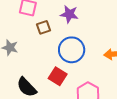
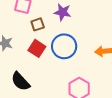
red square: (58, 76) -> (37, 48), moved

